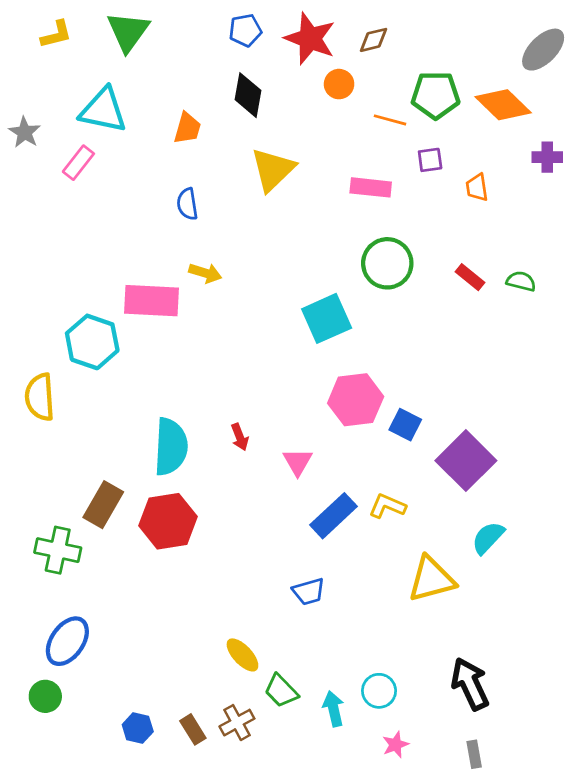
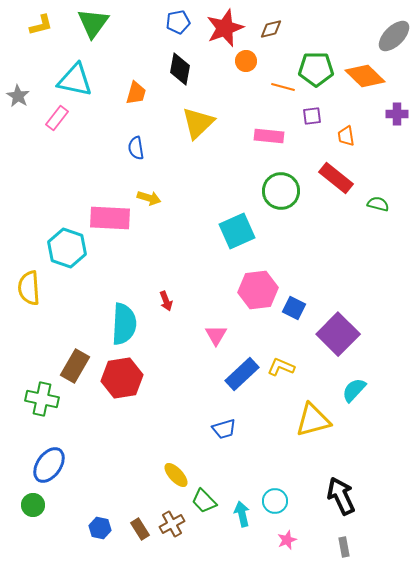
red star: (310, 39) -> (225, 28), turned 30
red rectangle: (470, 277) -> (336, 178), moved, size x1.6
red arrow: (240, 437) -> (166, 301), moved

